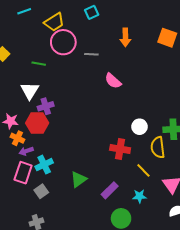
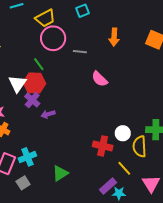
green line: (39, 64) -> (39, 64), moved, turned 40
purple cross: (46, 106) -> (32, 100), turned -35
red hexagon: (37, 123) -> (34, 83), moved
white circle: (140, 127) -> (123, 133), moved
purple arrow: (26, 151) -> (48, 114), moved
purple rectangle: (110, 190) -> (108, 186), moved

